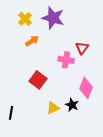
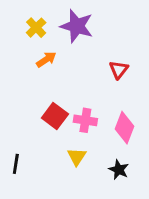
pink cross: (66, 60) -> (85, 120), moved
black star: (72, 105) -> (119, 170), moved
yellow triangle: (53, 108) -> (77, 157), turned -32

